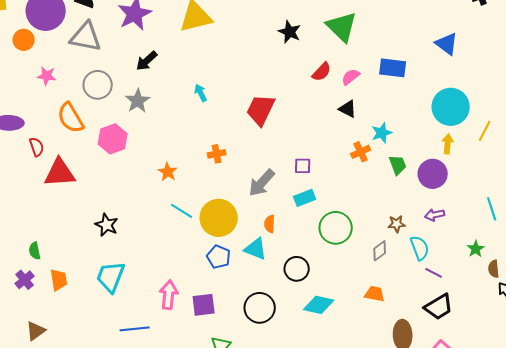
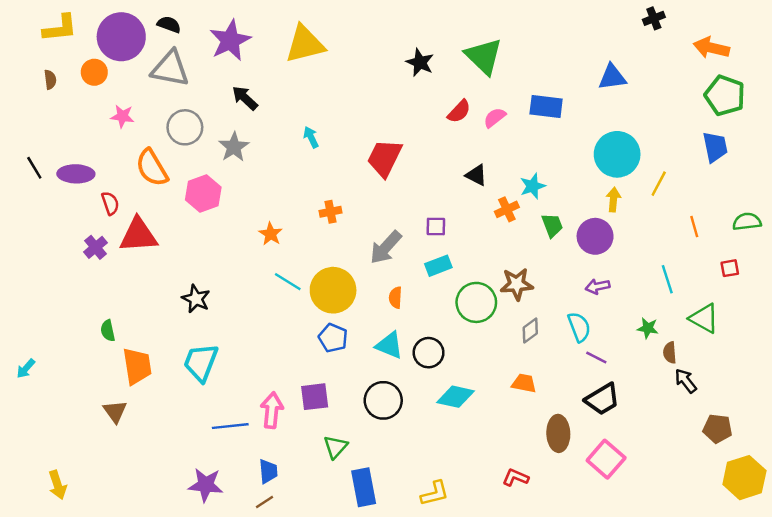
blue triangle: (447, 44) -> (612, 77), turned -45
black arrow: (147, 61) -> (245, 98), turned 85
black triangle: (348, 109) -> (476, 175), moved
brown star: (397, 224) -> (517, 284), moved, size x1.5
cyan triangle: (256, 249) -> (389, 345), moved
green star: (476, 249) -> (648, 328), turned -30
purple cross: (25, 280) -> (95, 247), moved
orange trapezoid: (59, 280) -> (137, 366), size x1.4
pink arrow: (169, 295) -> (272, 410), moved
brown triangle: (36, 331) -> (115, 411), moved, turned -30

